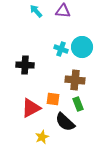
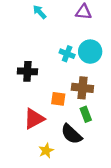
purple triangle: (63, 11) -> (84, 12), moved
orange square: (53, 99) -> (58, 99), moved

